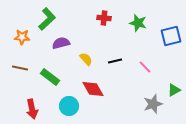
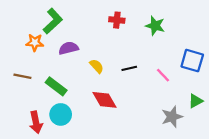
blue square: (171, 36) -> (192, 61), moved, turned 30
orange star: (22, 37) -> (35, 43), moved
cyan circle: (69, 106) -> (61, 114), moved

